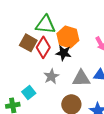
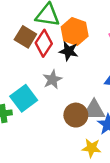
gray triangle: (81, 78) -> (94, 110), moved
cyan square: (29, 92) -> (24, 98), size x1.5

